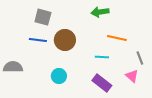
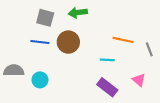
green arrow: (100, 12) -> (78, 13), moved
gray line: (140, 58) -> (149, 49), moved
cyan circle: (59, 76) -> (40, 80), moved

